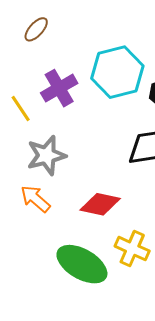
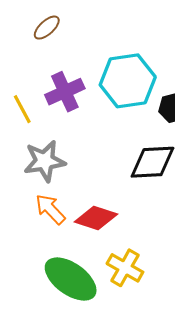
orange arrow: (35, 199) -> (50, 209), moved

